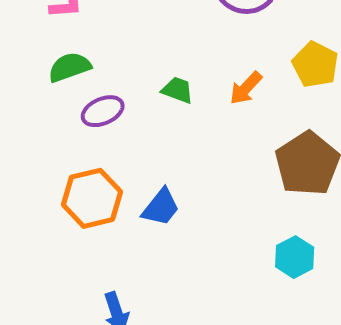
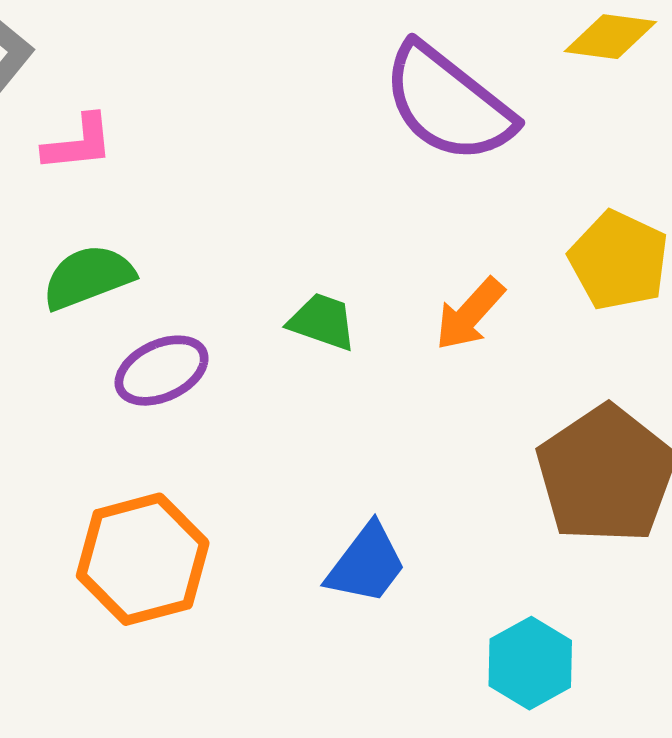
blue trapezoid: (161, 207) -> (366, 564), moved
cyan hexagon: (295, 257) -> (530, 663), moved

